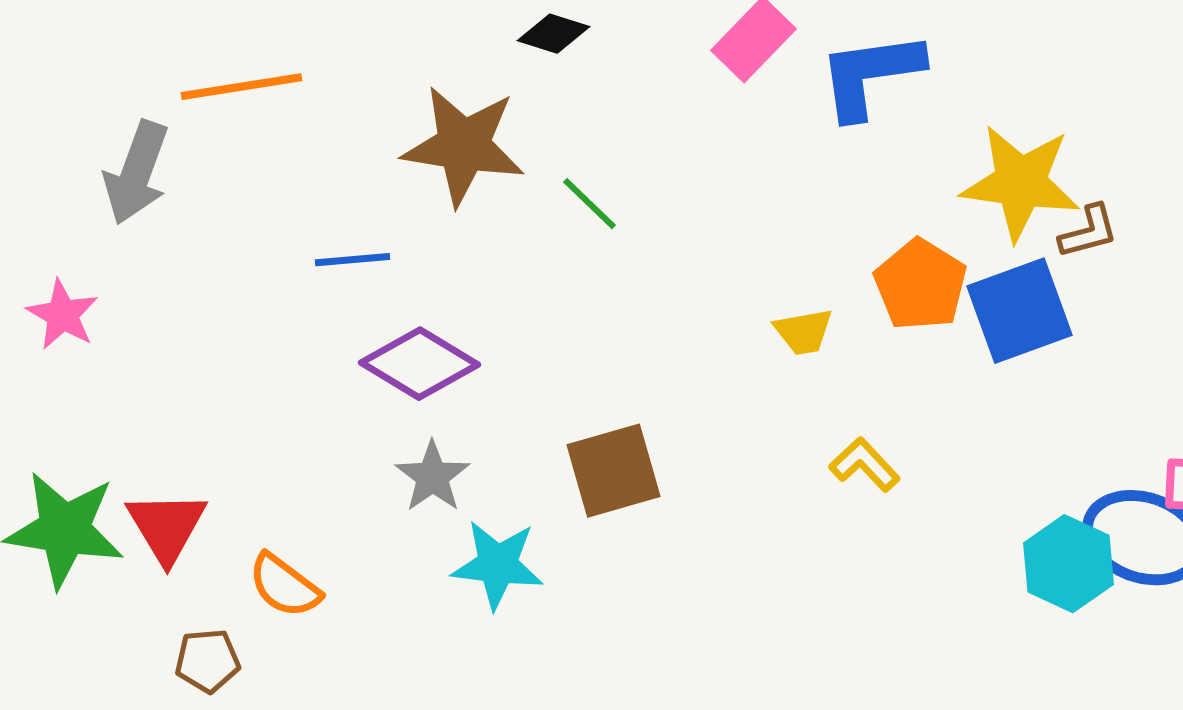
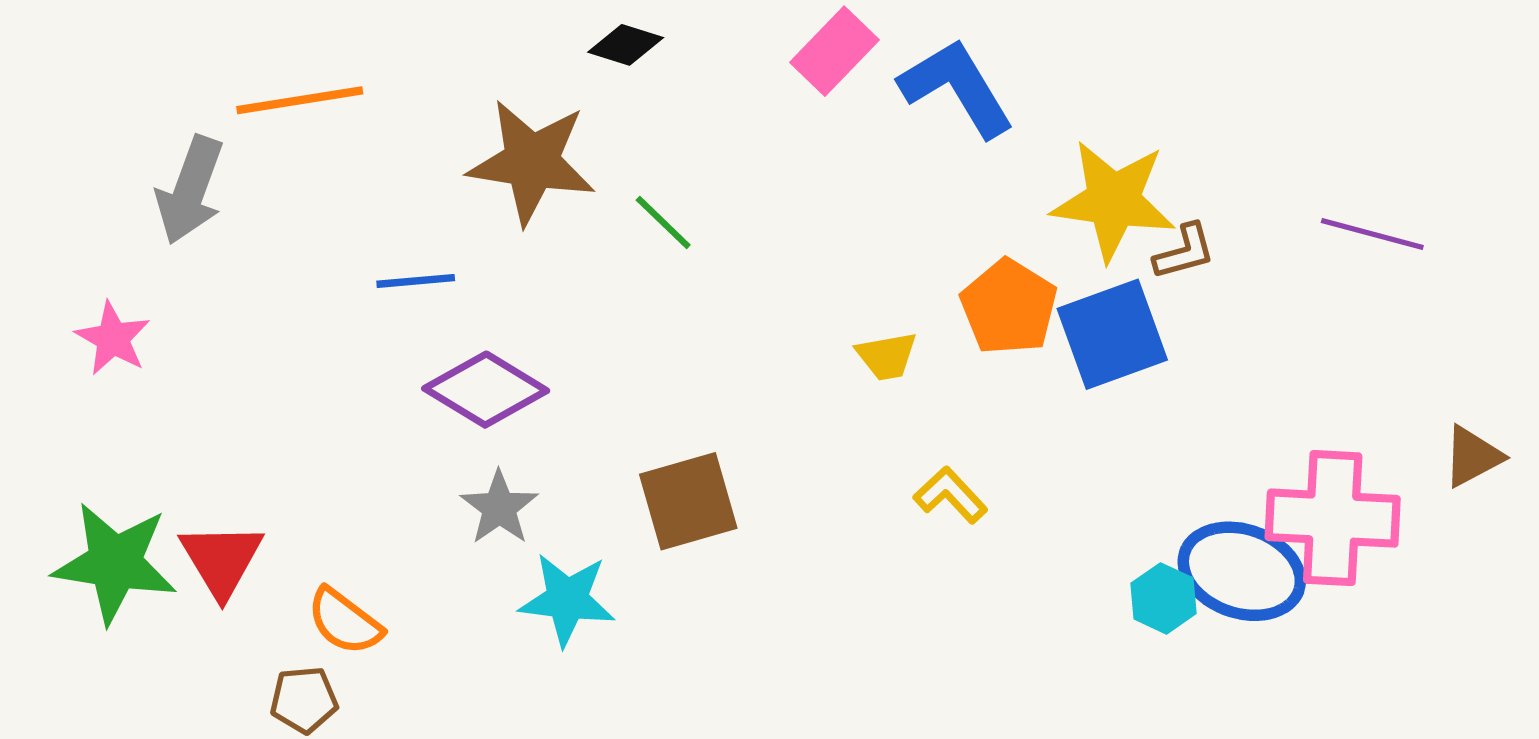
blue L-shape: (870, 75) -> (957, 88), turned 67
cyan hexagon: (1068, 564) -> (1163, 598), size x0.7
brown pentagon: (208, 661) -> (304, 700), moved

